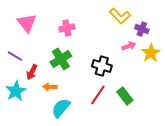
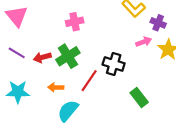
pink triangle: (27, 23) -> (17, 16), moved
red arrow: (32, 72) -> (42, 57), moved, turned 49
cyan star: (16, 91) -> (18, 92), turned 30
red line: (98, 95) -> (89, 81), moved

